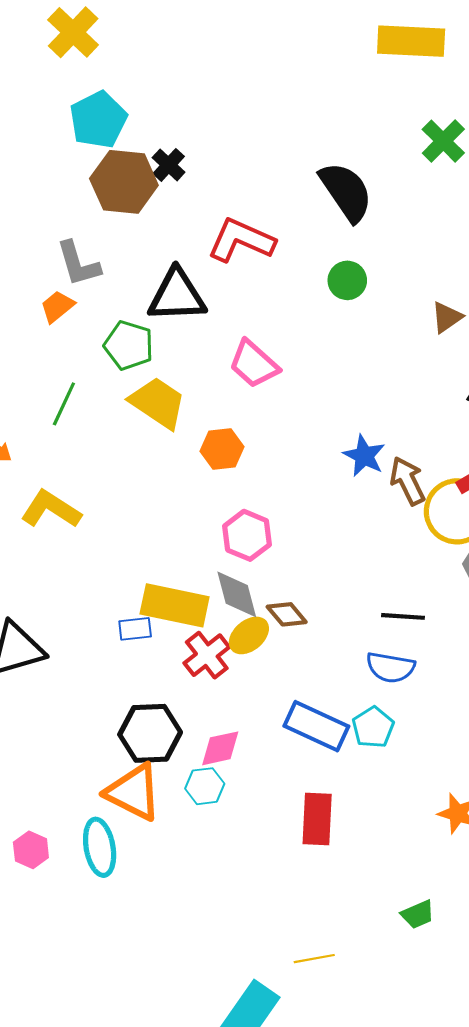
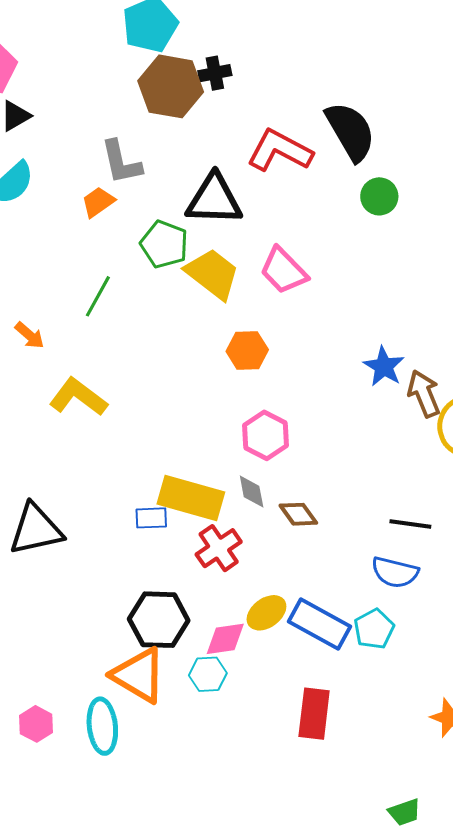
black cross: (169, 165) -> (215, 73), turned 32
black semicircle: (346, 192) -> (350, 131), moved
yellow trapezoid: (158, 403) -> (213, 274), moved
gray diamond: (237, 594) -> (252, 492), size x0.7
yellow ellipse: (249, 635) -> (266, 613), moved

